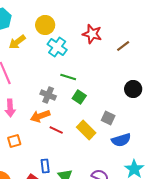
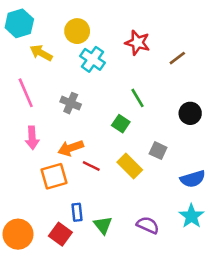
yellow arrow: (17, 42) -> (41, 53), turned 66
green line: (68, 77) -> (137, 98), moved, turned 42
gray cross: (48, 95) -> (71, 103), moved
blue semicircle: (121, 140) -> (193, 179), moved
orange square: (14, 141) -> (54, 176), moved, size x1.5

